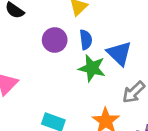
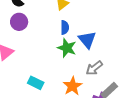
purple circle: (55, 40) -> (19, 22), moved

